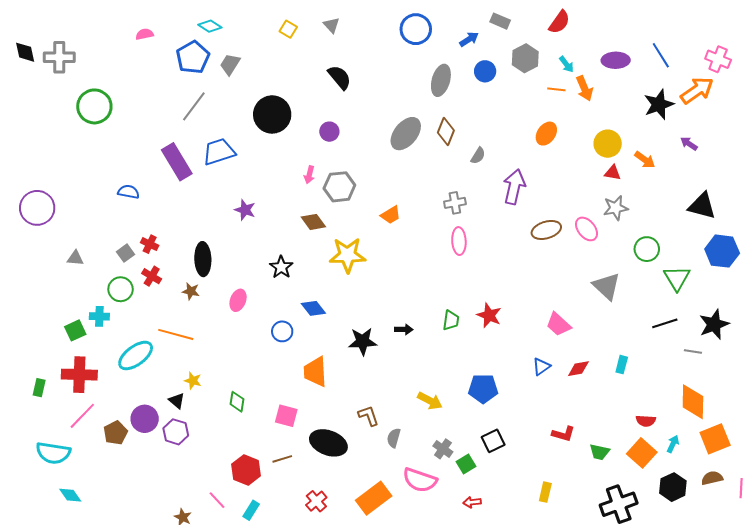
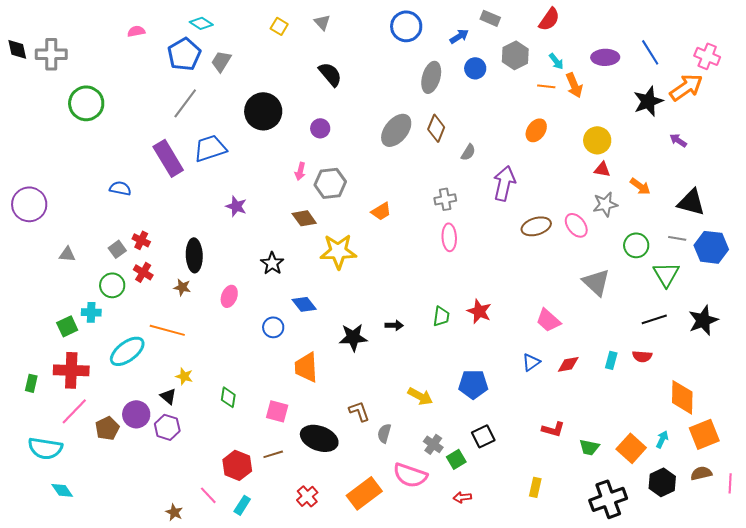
orange arrow: (645, 160) -> (640, 186), moved
gray line: (693, 352) -> (677, 238), moved
red semicircle: (646, 421) -> (642, 356), moved

